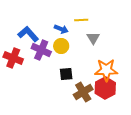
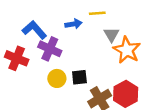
blue arrow: (61, 29) -> (73, 24), turned -32
yellow circle: (61, 46) -> (57, 78), moved
orange star: (106, 70) -> (127, 50), moved, turned 30

